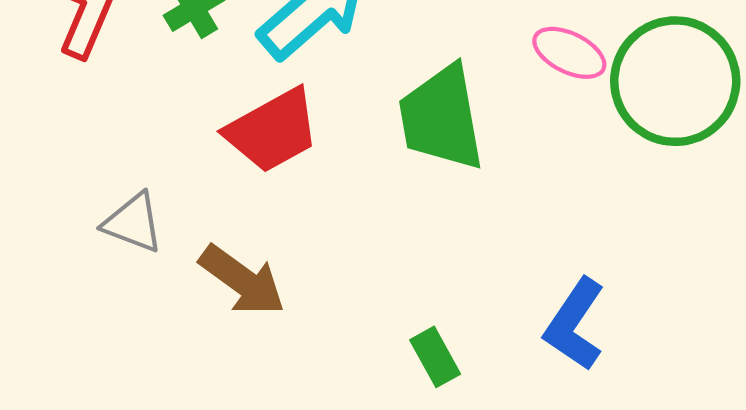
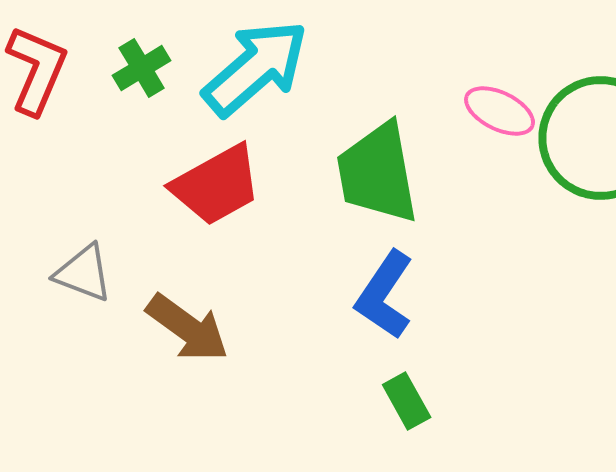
blue L-shape: (575, 324) -> (385, 295), moved
green rectangle: (435, 357) -> (407, 401), moved

